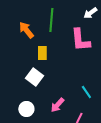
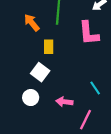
pink arrow: (57, 105) -> (64, 102), turned 56
white circle: (26, 109) -> (31, 98), moved

